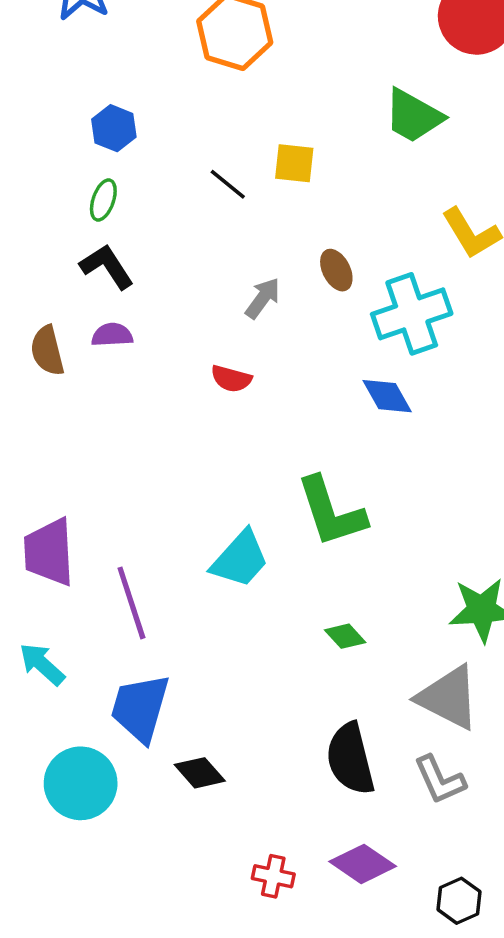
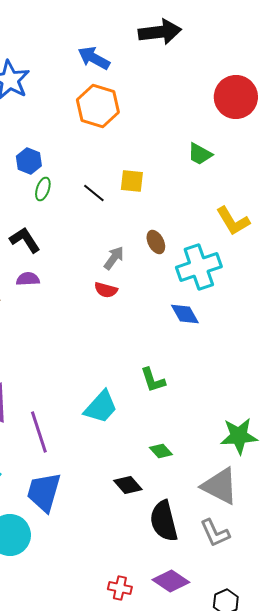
green trapezoid: (413, 116) -> (200, 154), size x0.7
green ellipse: (103, 200) -> (43, 189), moved
red semicircle: (231, 379) -> (106, 290), moved
green L-shape: (331, 512) -> (153, 380), size x0.6
black diamond: (200, 773) -> (128, 485), moved

